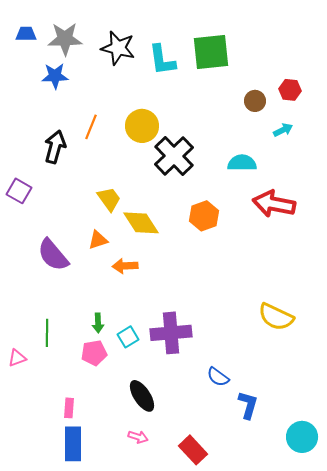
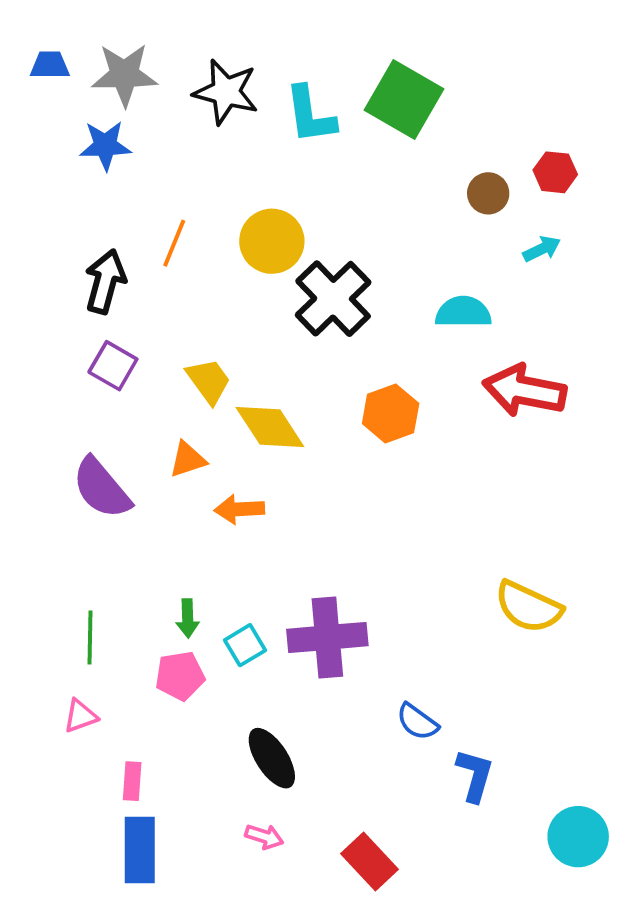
green square: (211, 52) -> (404, 100), turned 36
purple square: (19, 191) -> (113, 366), moved
pink triangle: (17, 358) -> (80, 716), moved

